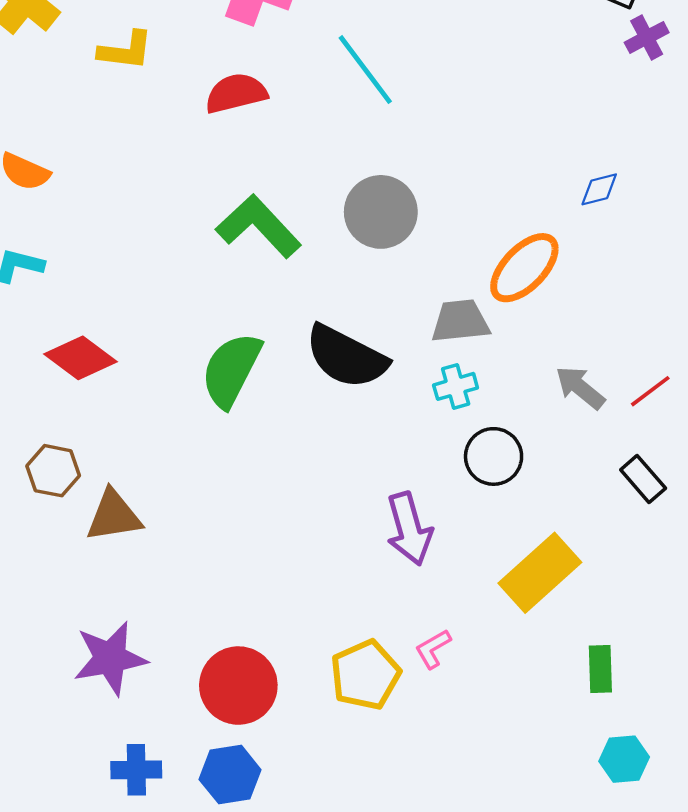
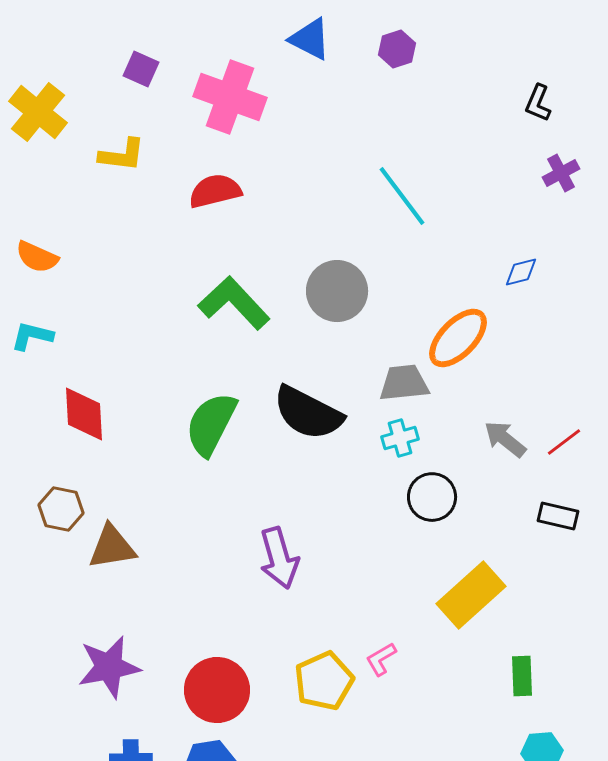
purple cross: (647, 37) -> (561, 173), moved
cyan line: (365, 70) -> (402, 196), moved
red diamond: (80, 358) -> (84, 414), turned 50
black rectangle: (643, 479) -> (558, 516), turned -36
purple arrow: (409, 529) -> (279, 558), moved

